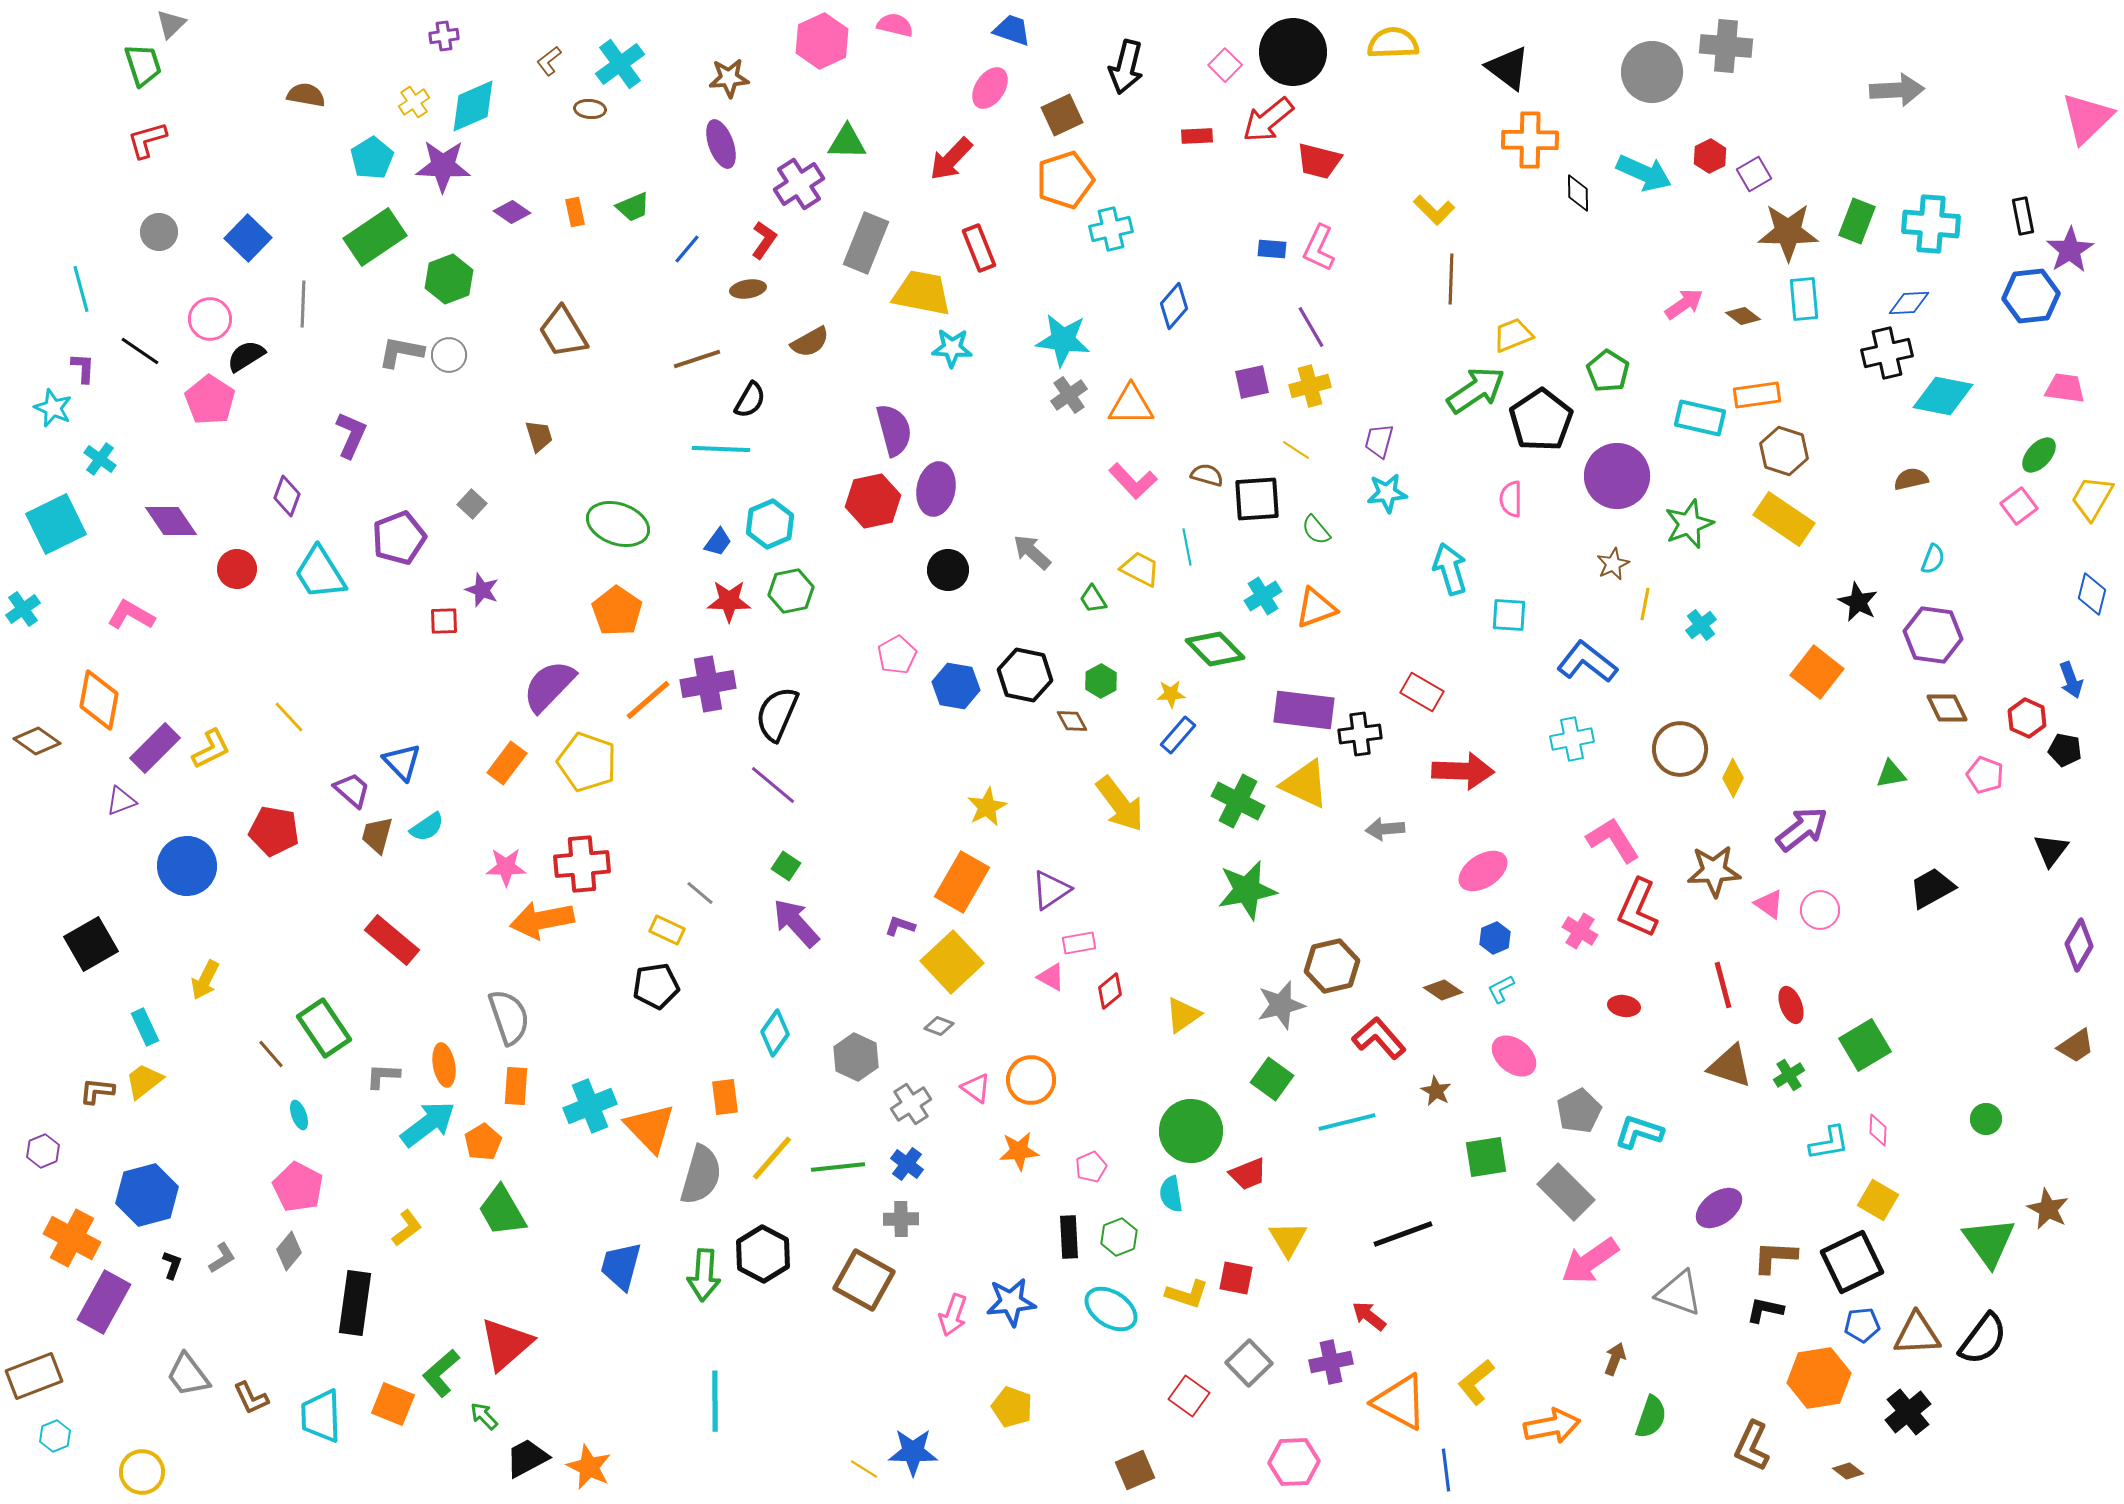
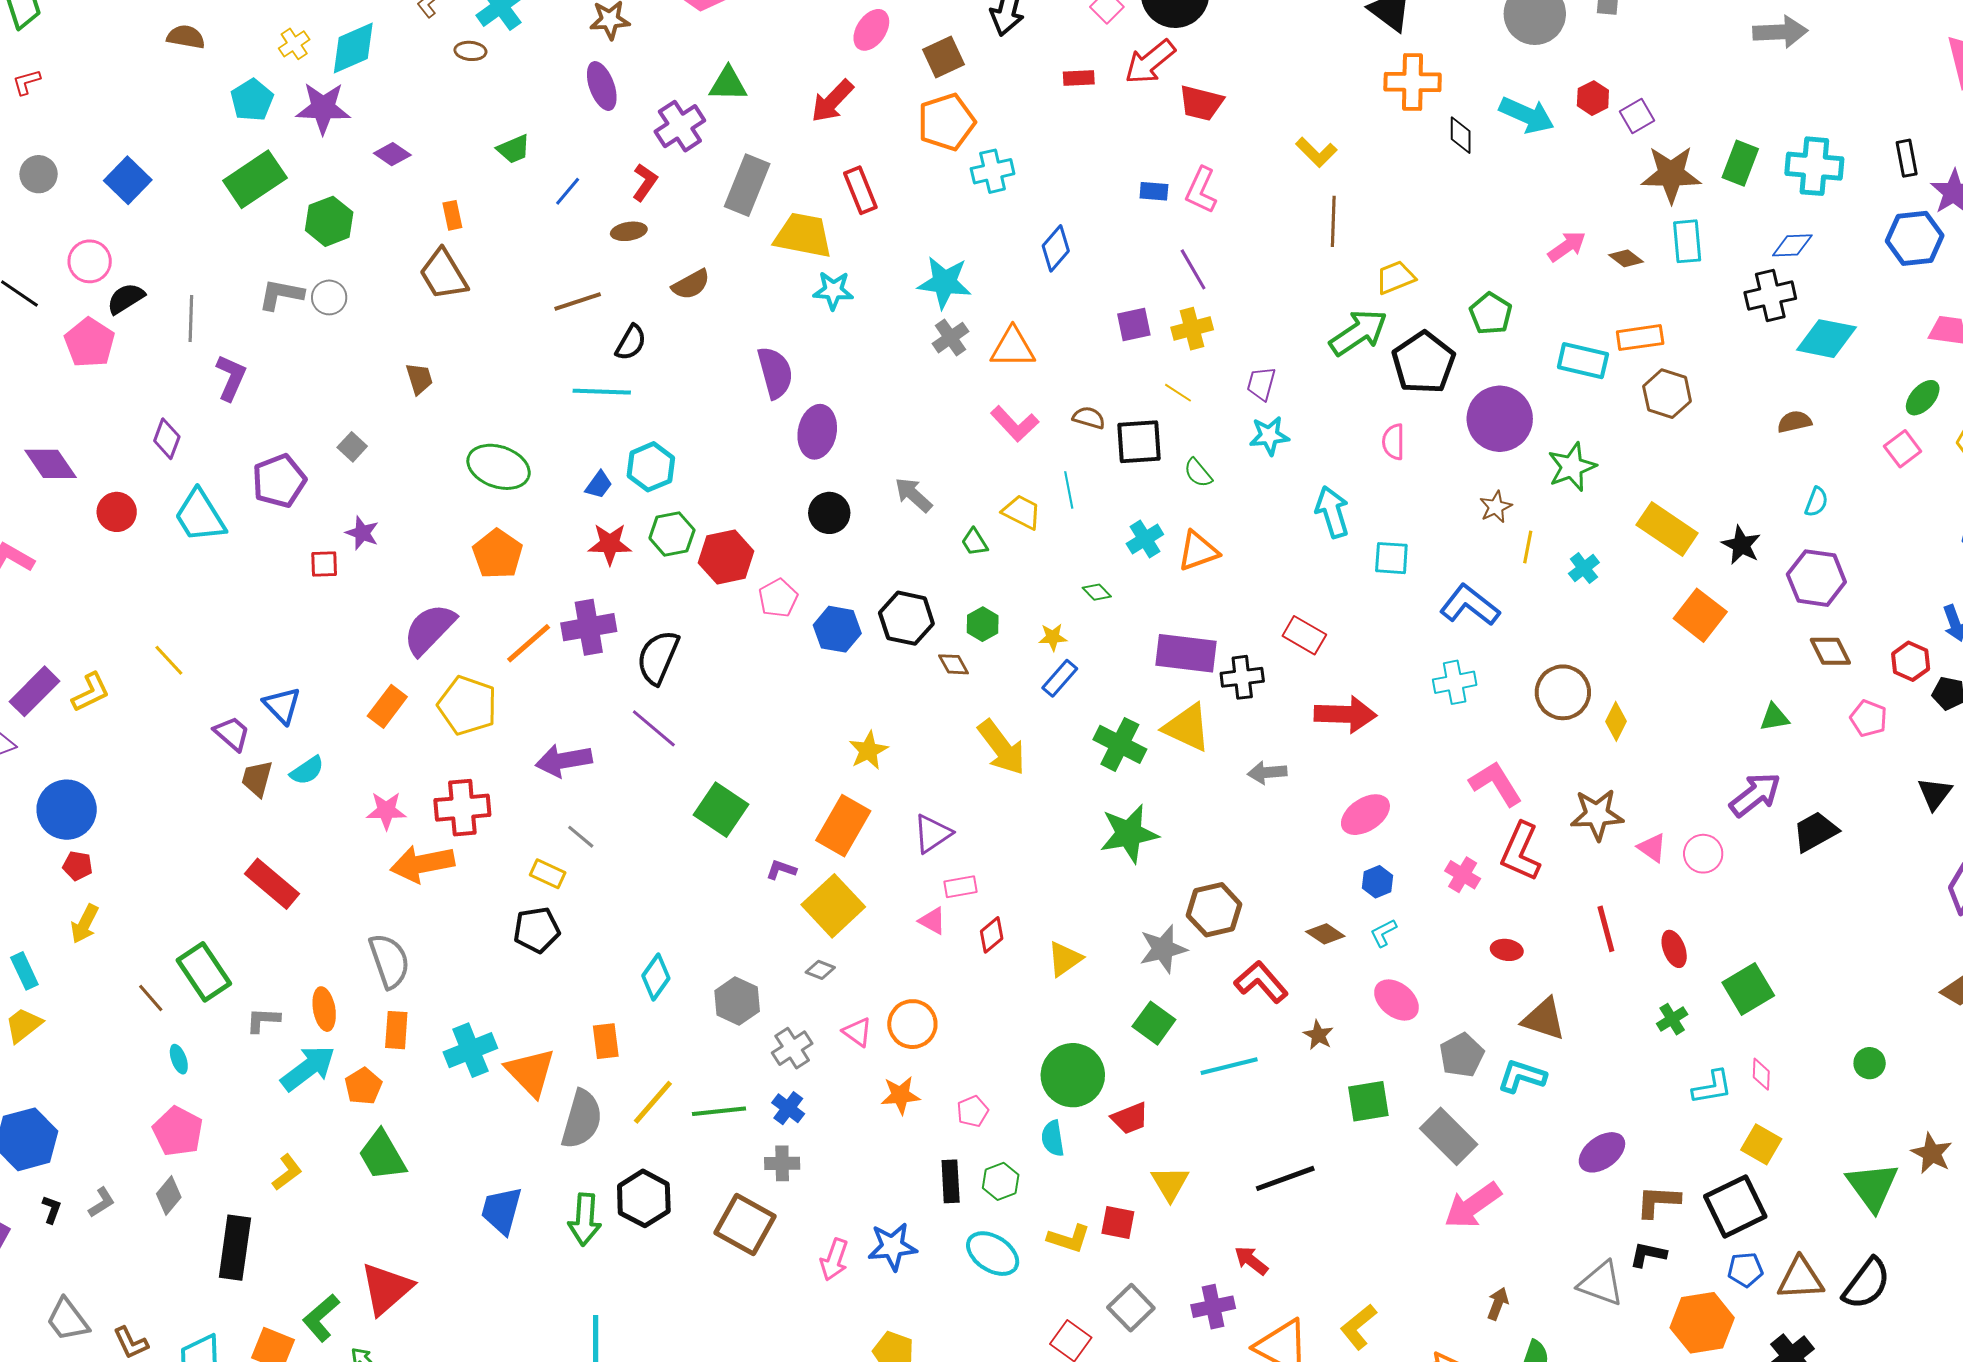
red L-shape: (147, 140) -> (26, 82), size x0.7
orange rectangle: (575, 212) -> (452, 215), moved
gray line: (303, 304) -> (191, 319), moved
red hexagon: (873, 501) -> (726, 557), moved
yellow rectangle: (1784, 519) -> (1667, 529), moved
green diamond: (1215, 649) -> (1097, 592), size x0.5
purple arrow: (1802, 829) -> (1755, 795), moved
red pentagon: (274, 831) -> (78, 866), moved, size x0.6
green square: (786, 866) -> (721, 810), moved, size x1.8
purple arrow: (796, 923) -> (564, 760), moved, turned -58
brown triangle: (1730, 1066) -> (1544, 1019), moved
gray triangle: (1679, 1293) -> (1601, 1284), moved

